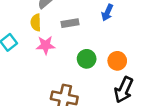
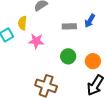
yellow semicircle: (36, 23) -> (22, 23), moved
gray rectangle: (70, 23) -> (69, 26), moved

